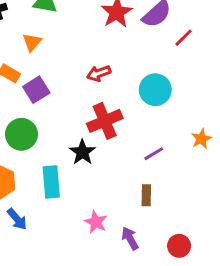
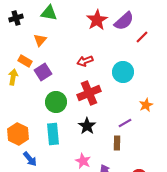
green circle: (21, 134) -> (56, 102), moved
orange star: (201, 139) -> (146, 105), moved
black star: (82, 152) -> (87, 126), moved
purple line: (154, 154) -> (125, 123), moved

